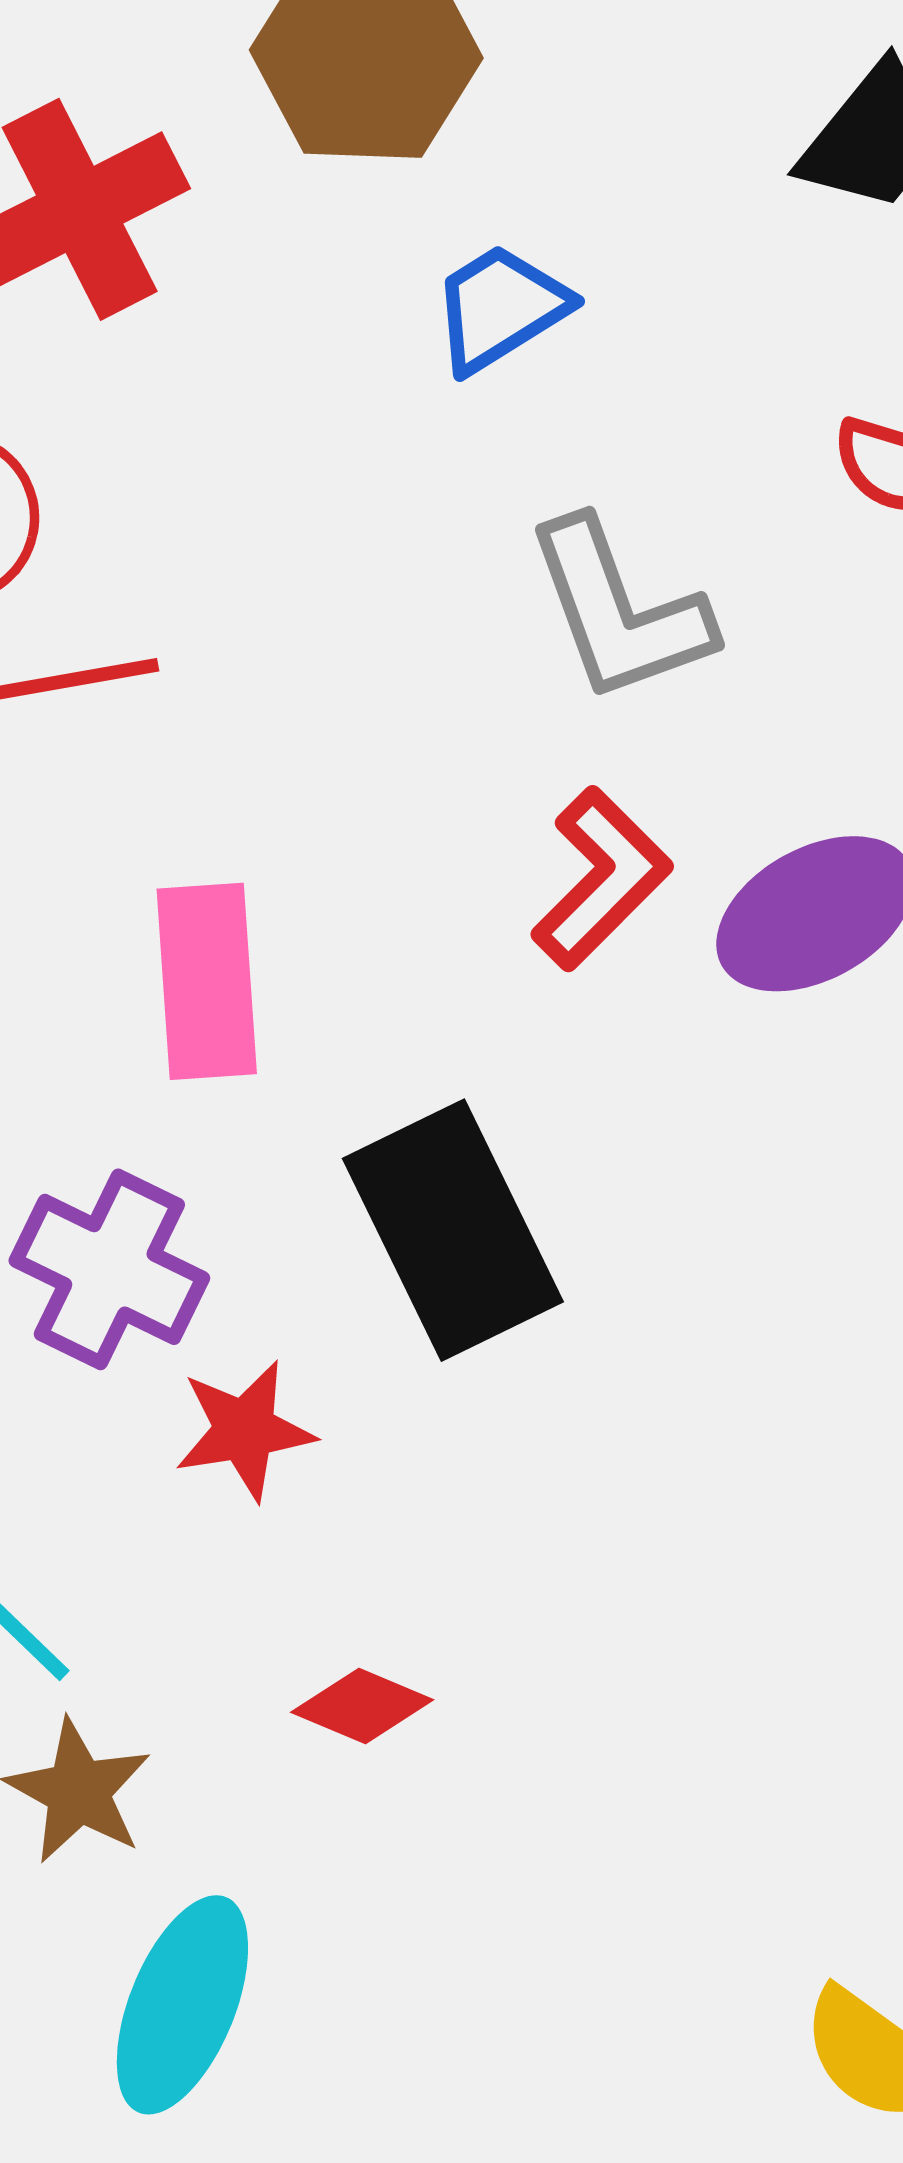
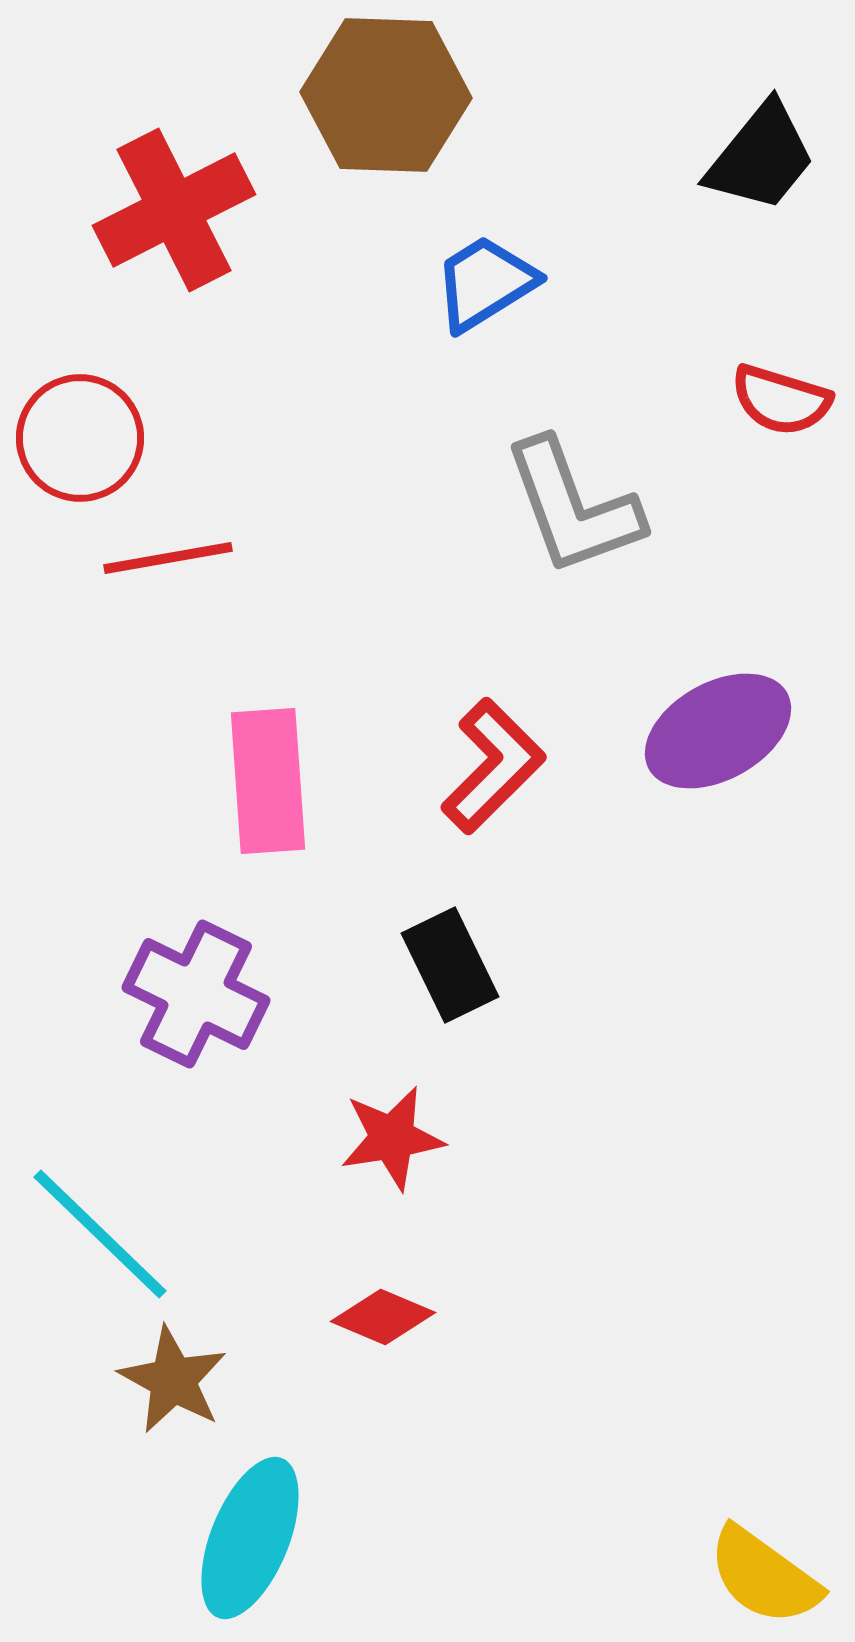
red L-shape: (602, 879) -> (493, 766), moved
black rectangle: (453, 1230) -> (450, 965), size x0.6
red star: (245, 1430) -> (392, 1138), moved

